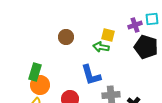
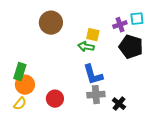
brown circle: (66, 37) -> (51, 23), moved, size x1.5
blue L-shape: (91, 75) -> (93, 75), moved

